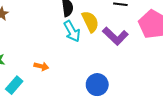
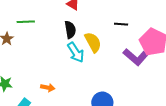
purple L-shape: (115, 36) -> (136, 57), moved

